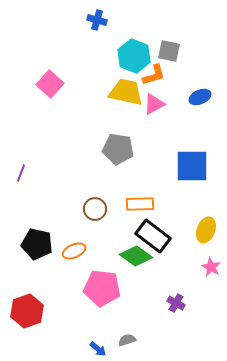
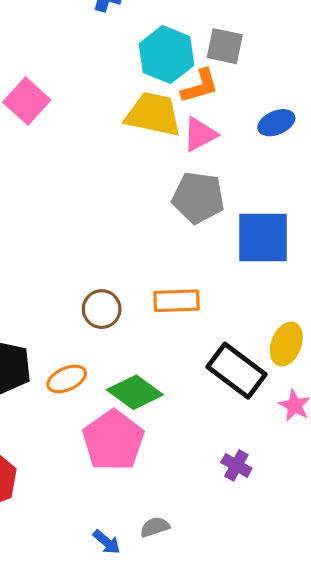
gray pentagon: (118, 149) -> (198, 198), moved
black rectangle: (153, 236) -> (236, 371), moved
green diamond: (136, 256) -> (135, 392), moved
pink pentagon: (102, 288) -> (113, 440), turned 30

